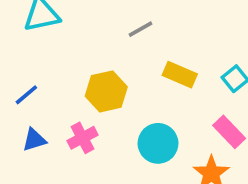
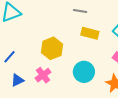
gray line: (140, 29) -> (80, 11), moved, turned 48

